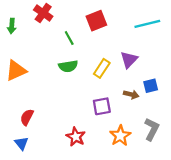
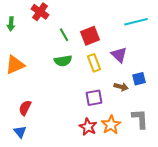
red square: (96, 21) -> (90, 36), moved
purple triangle: (129, 60) -> (119, 55), turned -30
yellow rectangle: (102, 68) -> (94, 63), turned -54
gray L-shape: (152, 129) -> (140, 119), turned -30
red star: (76, 137) -> (88, 127), moved

